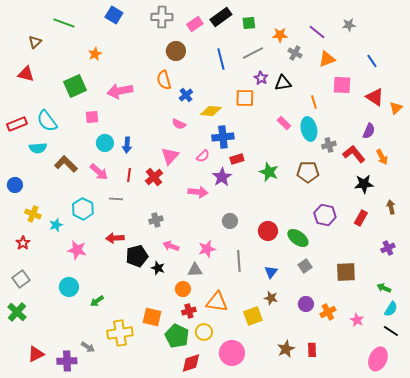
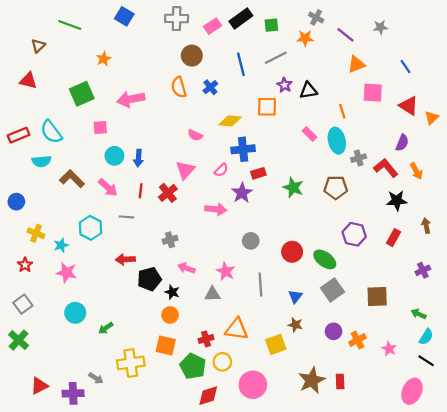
gray cross: (295, 53) -> (316, 17), moved
blue cross: (186, 95) -> (210, 87), moved
pink star: (207, 249) -> (226, 271), turned -30
pink star: (77, 250) -> (66, 272), moved
gray square: (305, 266) -> (332, 290), size x1.5
orange circle: (183, 289) -> (170, 315), moved
brown star: (286, 349) -> (312, 380), size x1.4

